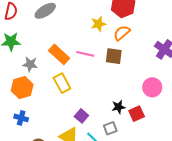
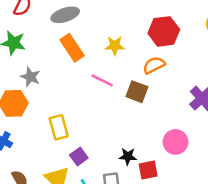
yellow star: (98, 24) -> (115, 46), moved
orange rectangle: (59, 54) -> (72, 48), moved
yellow rectangle: (62, 83) -> (59, 127), moved

